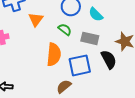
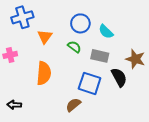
orange semicircle: (54, 54) -> (44, 73), moved
blue square: (80, 65) -> (90, 83), turned 30

